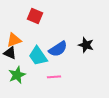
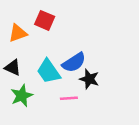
orange triangle: (14, 40) -> (18, 33), moved
black star: (86, 45) -> (89, 79), moved

